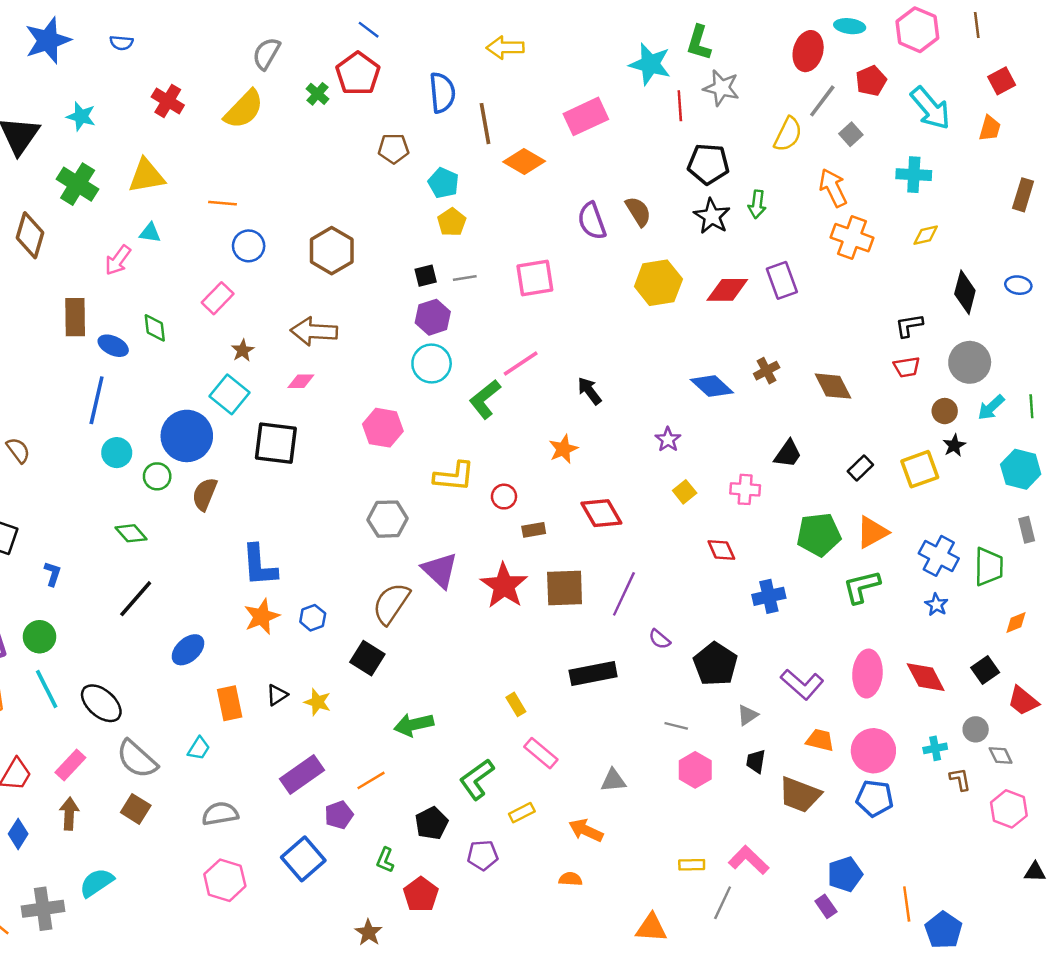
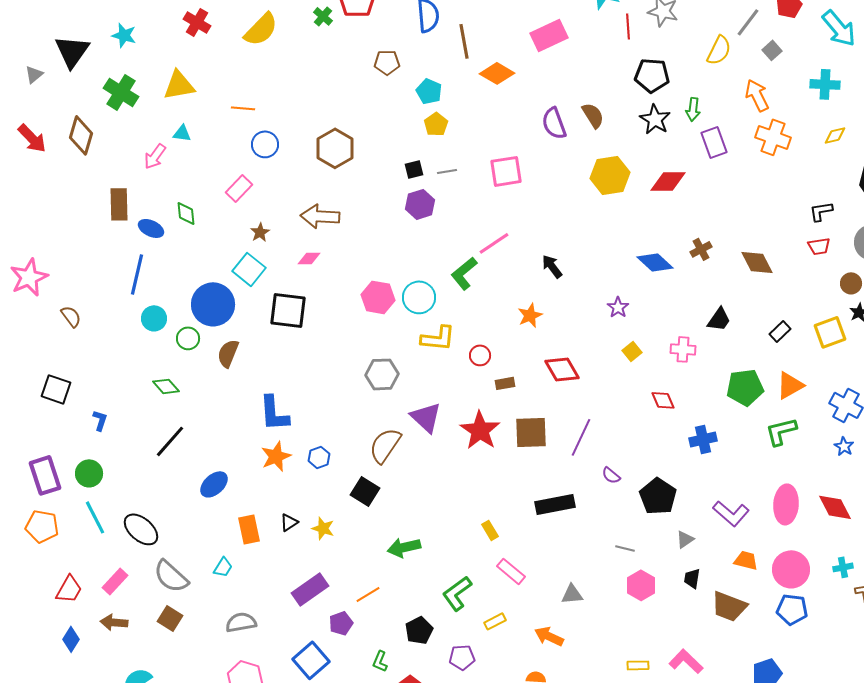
purple rectangle: (782, 280) -> (714, 142), moved
cyan circle: (432, 363) -> (419, 297), moved
brown arrow: (69, 814) -> (114, 622), turned -88

